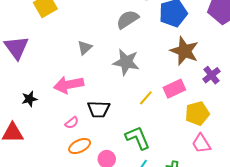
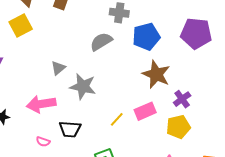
gray star: (126, 62) -> (83, 87), moved
yellow pentagon: (197, 113) -> (178, 127), moved
pink semicircle: (72, 123) -> (43, 142), turned 56

